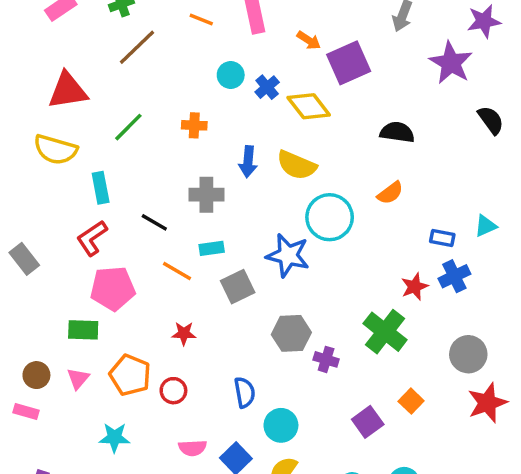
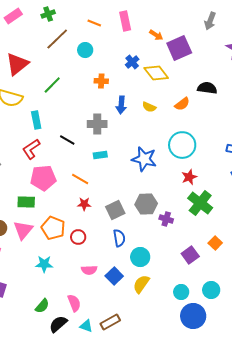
cyan circle: (231, 75) -> (85, 50), moved
red triangle: (68, 91) -> (17, 64), turned -30
orange cross: (194, 125) -> (101, 81), moved
yellow semicircle: (297, 165) -> (149, 107), size x0.6
orange semicircle: (390, 193) -> (182, 104), moved
cyan circle: (330, 217) -> (182, 145), moved
orange line: (177, 271) -> (80, 179), moved
gray square: (238, 287) -> (115, 210), moved
red star: (415, 287) -> (189, 177), moved
pink triangle: (78, 379) -> (23, 230), size x1.5

